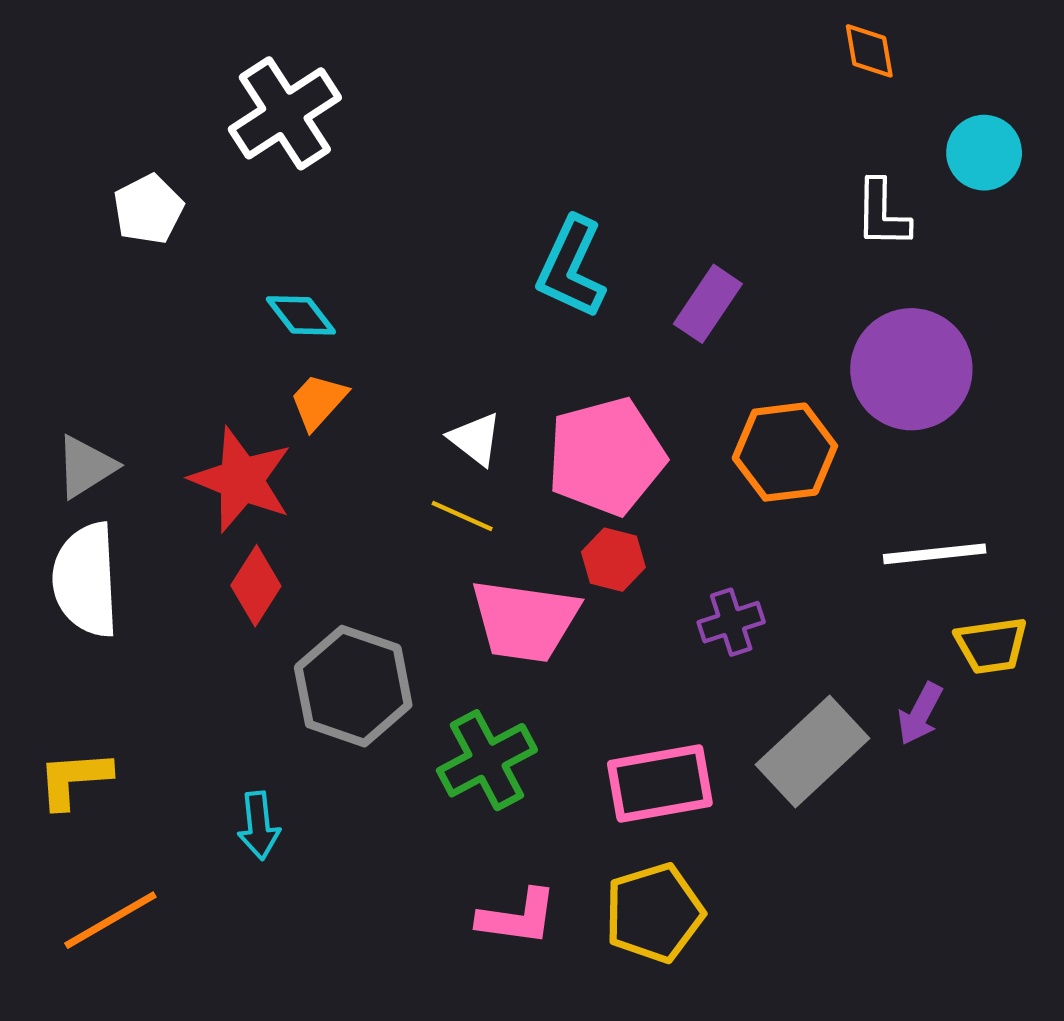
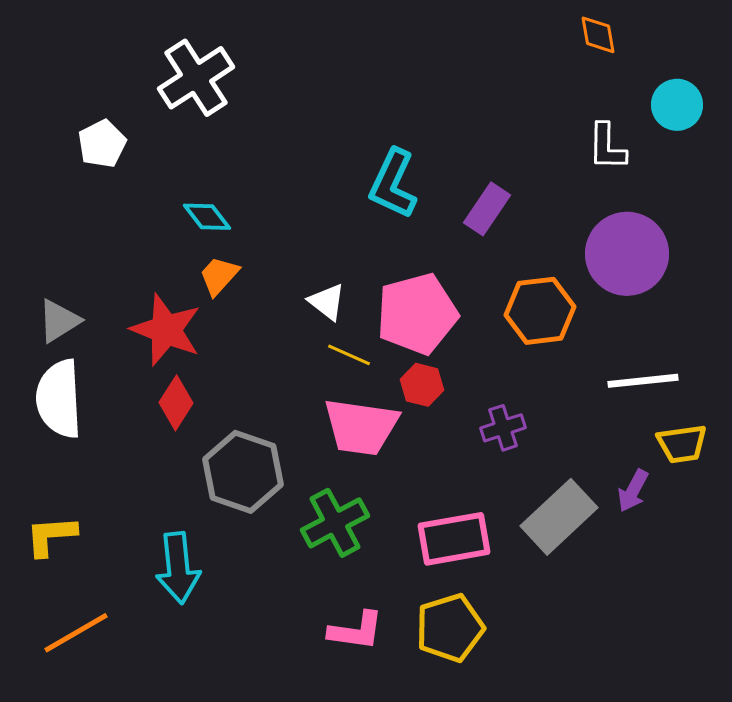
yellow line: (462, 516) -> (349, 355), moved
cyan arrow: (259, 826) -> (178, 568), size x1.5

